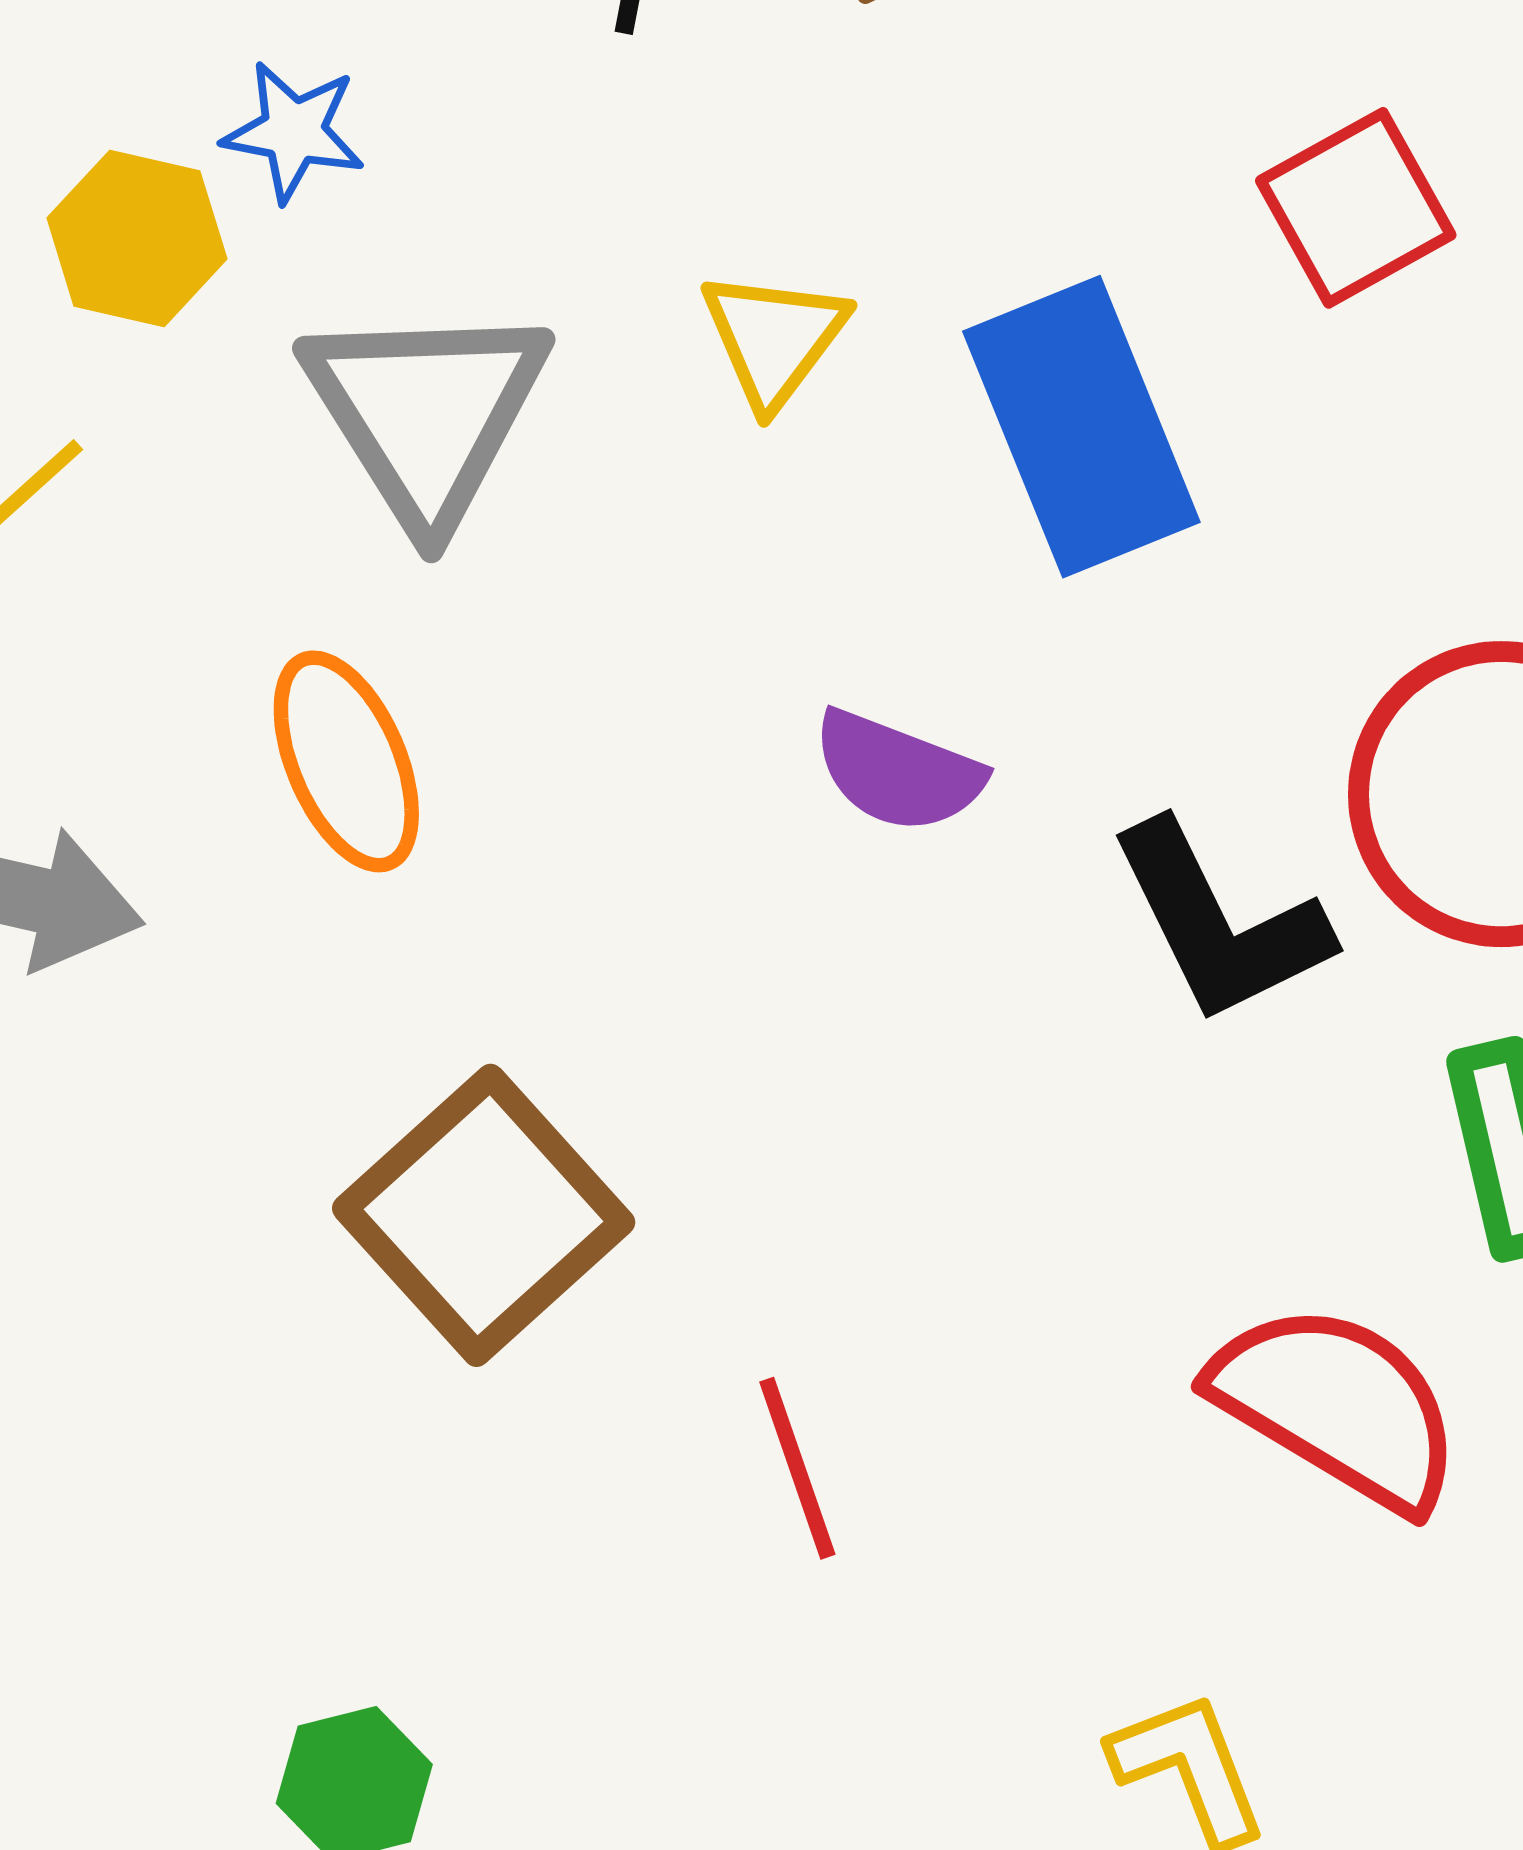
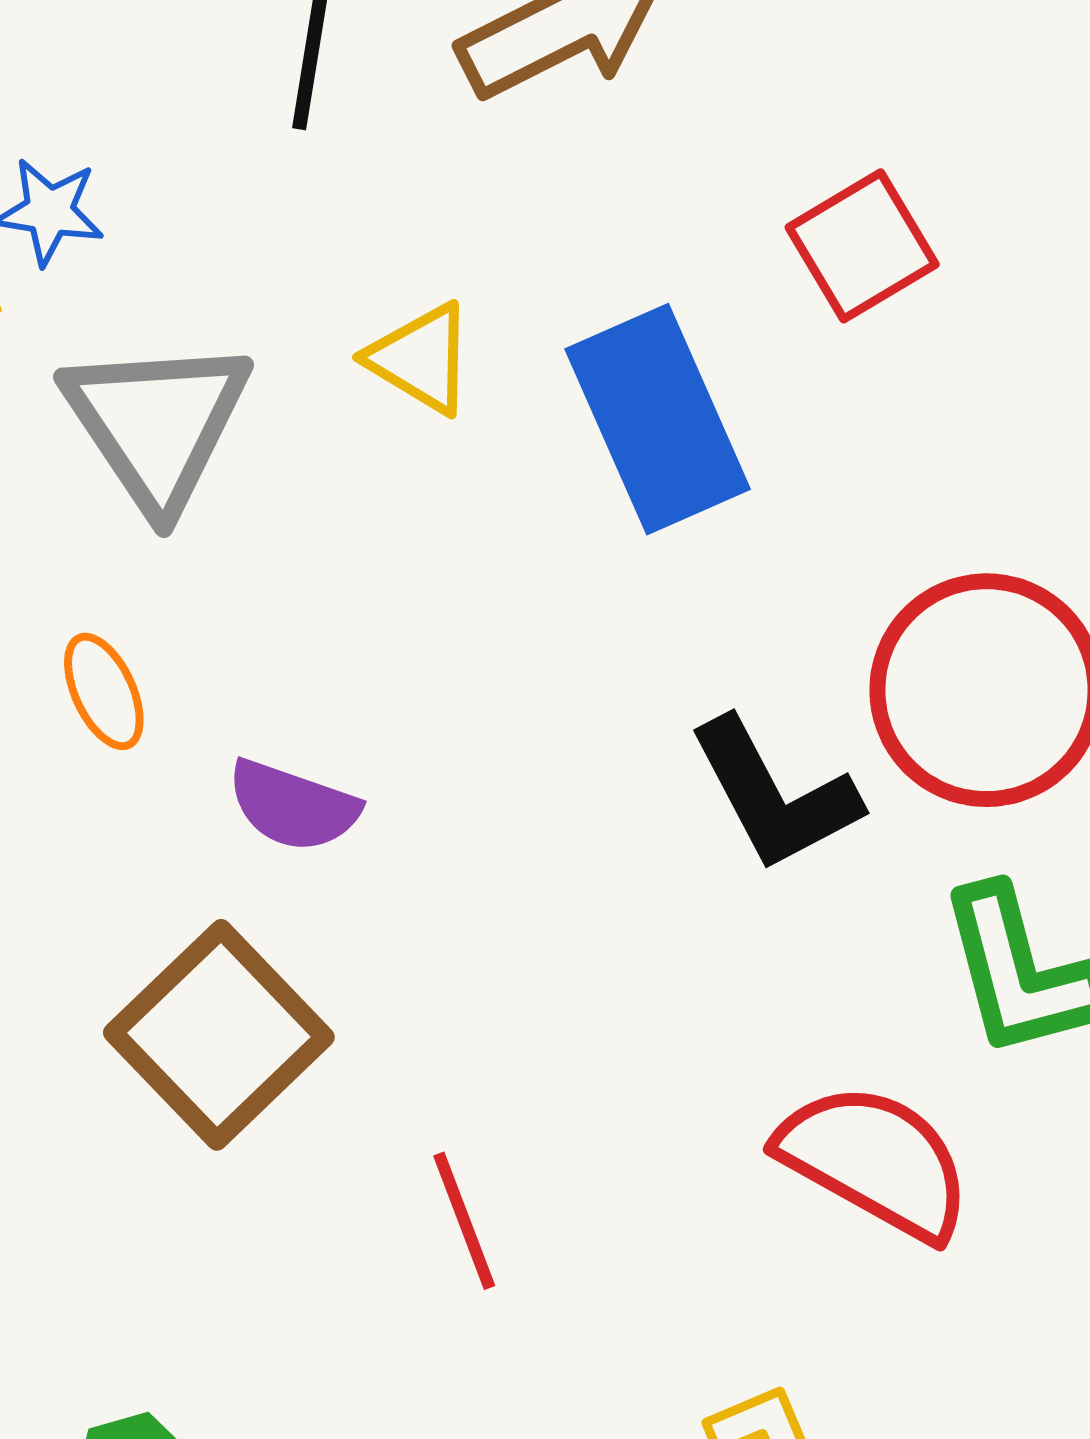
yellow triangle: (774, 338) -> (421, 359), turned -34
orange ellipse: (346, 761) -> (104, 691), size x0.7
purple semicircle: (898, 772) -> (293, 806), moved

